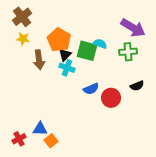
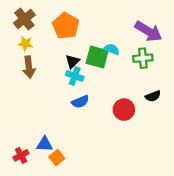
orange pentagon: (59, 40) -> (66, 26), moved
brown arrow: (39, 60) -> (29, 67), moved
blue semicircle: (91, 89) -> (80, 102), moved

